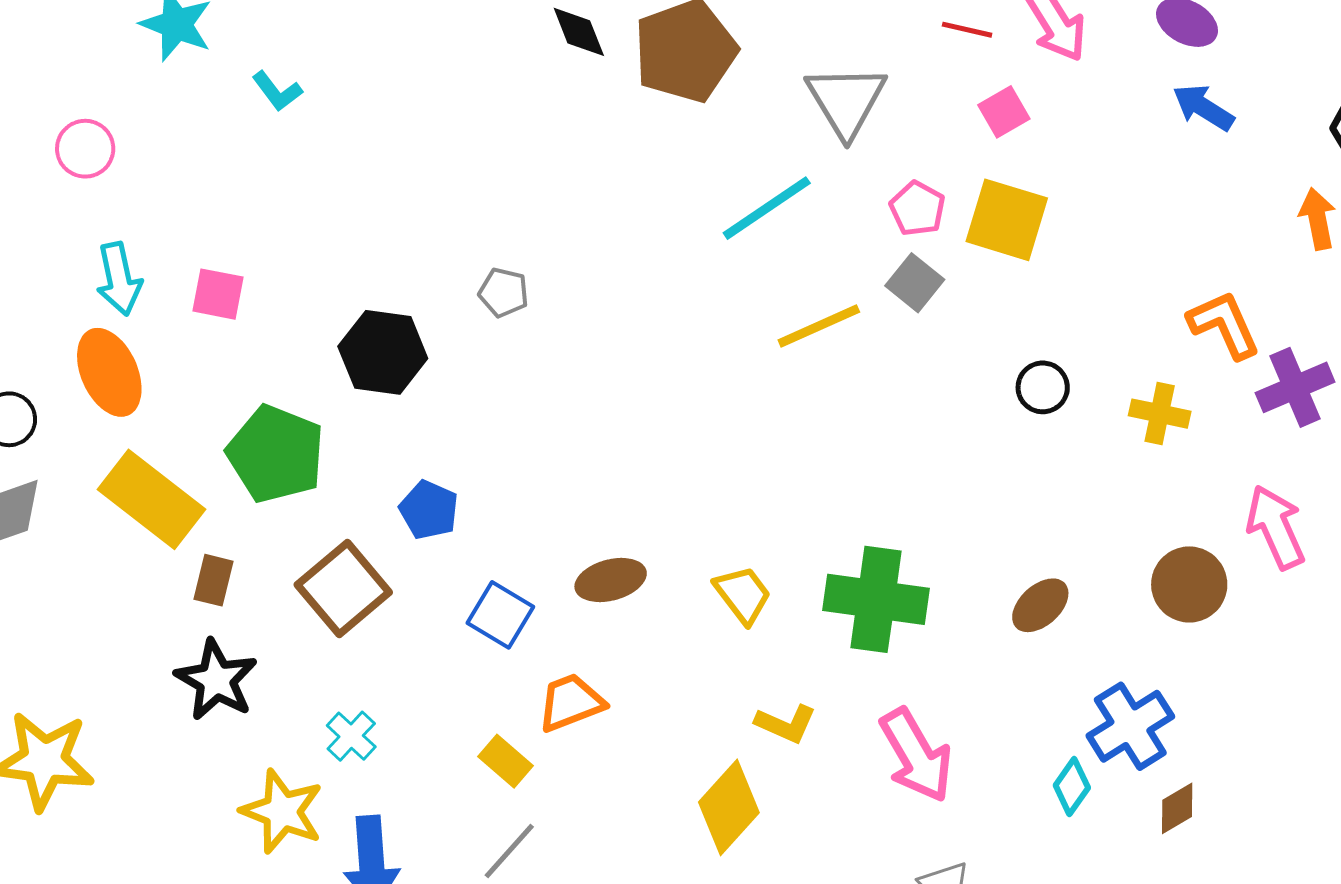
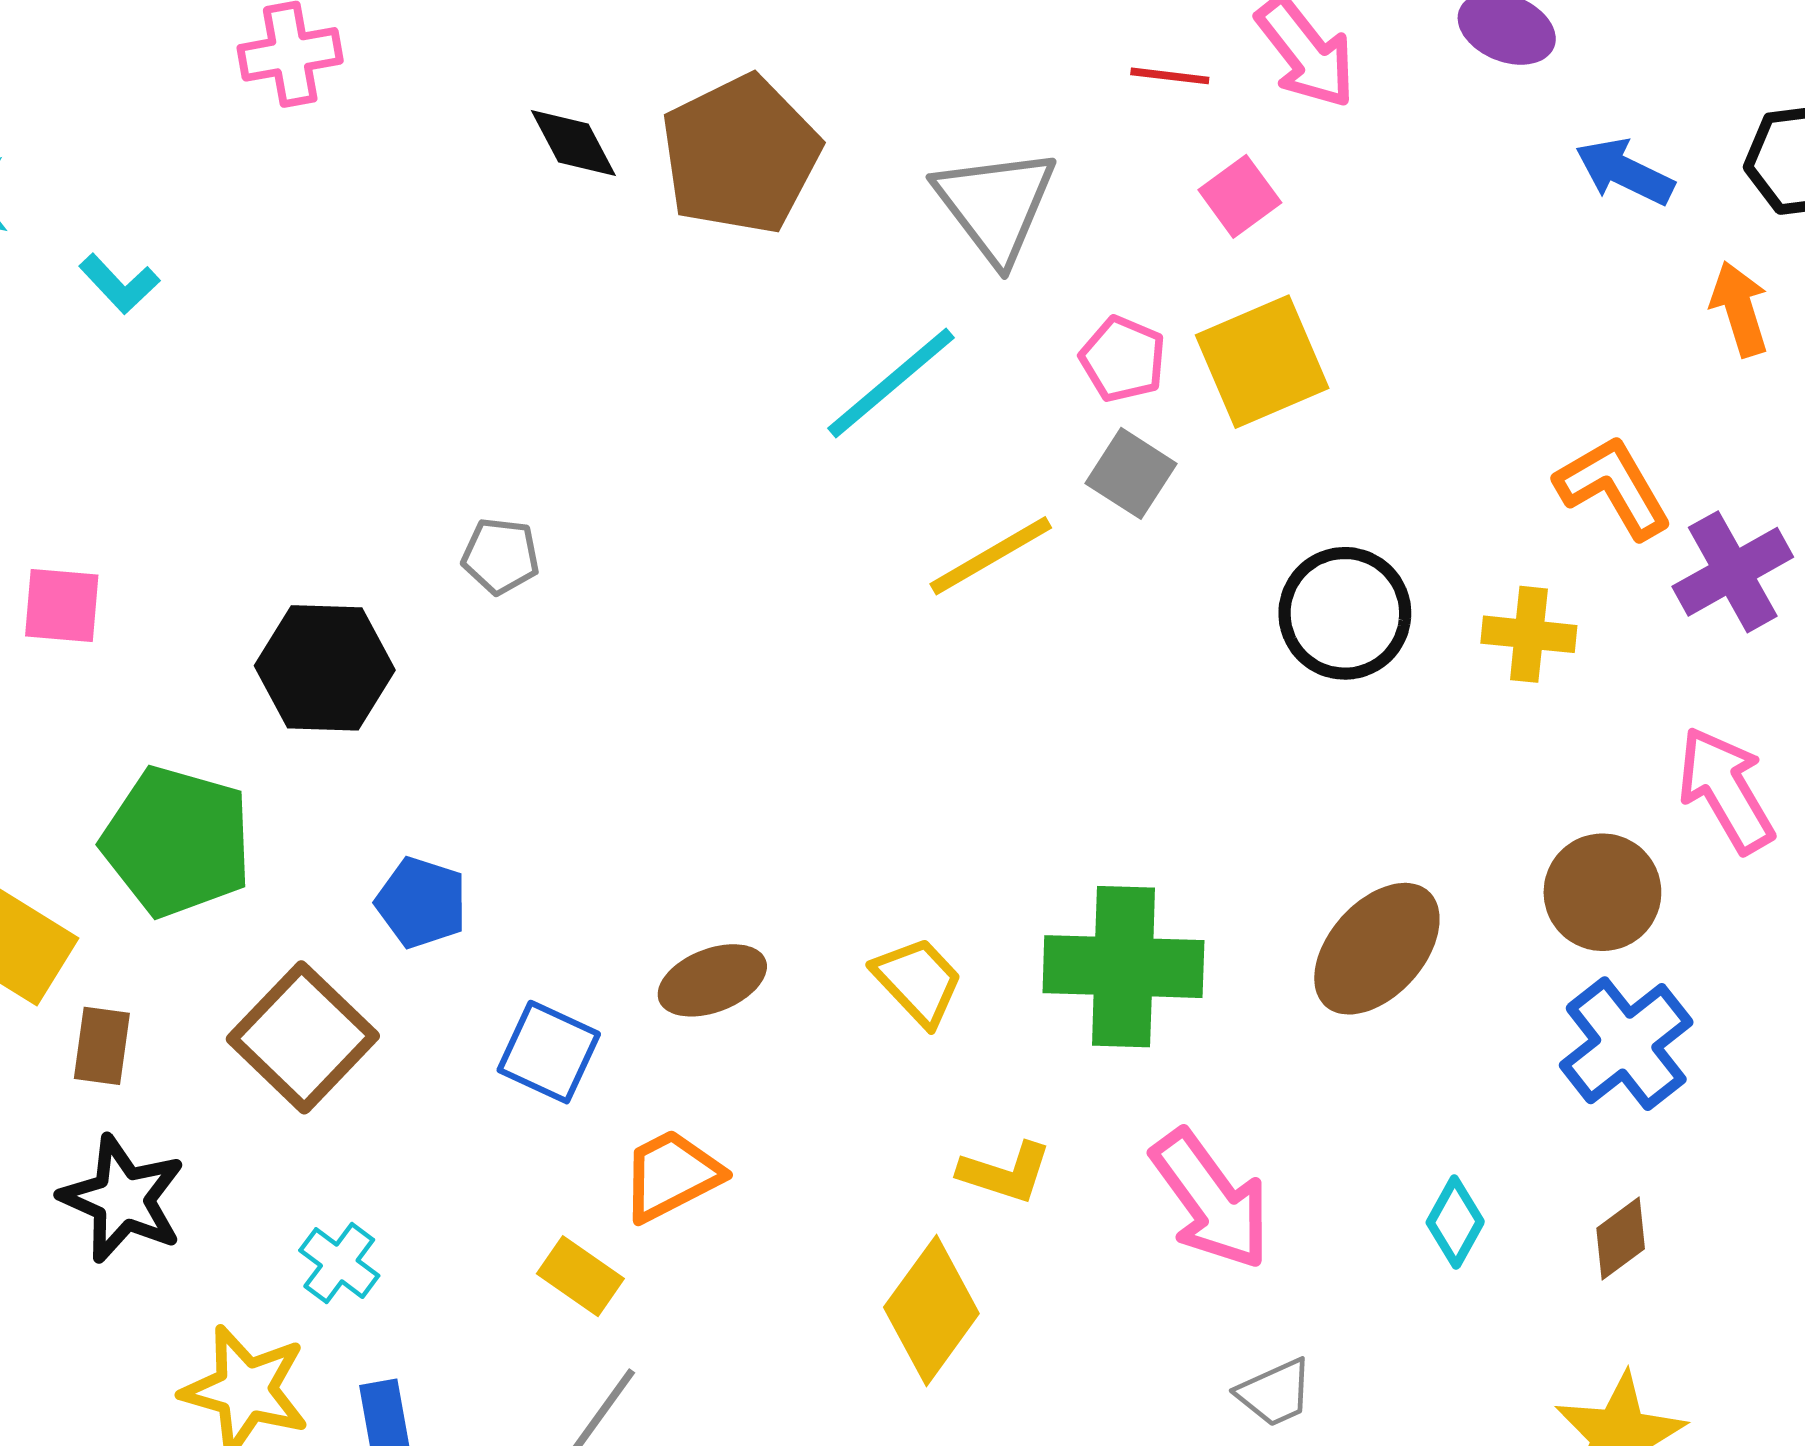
blue arrow: (1203, 107) -> (1625, 172), moved
yellow square: (1007, 220) -> (1262, 362), turned -34
black circle: (1043, 387) -> (1345, 613), size x1.6
brown ellipse: (1040, 605) -> (1377, 949), size x1.5
blue cross: (1130, 726) -> (1626, 1044), moved

